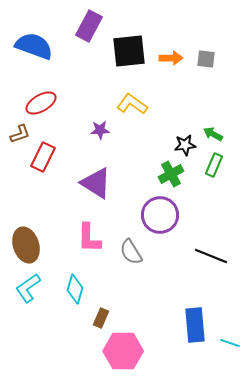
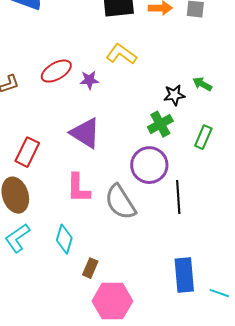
red ellipse: (41, 103) -> (56, 71), moved
red rectangle: (43, 157) -> (27, 152), moved
green rectangle: (214, 165) -> (203, 137), moved
gray semicircle: (131, 252) -> (120, 202), size x1.4
black line: (211, 256) -> (178, 197), moved, turned 64

